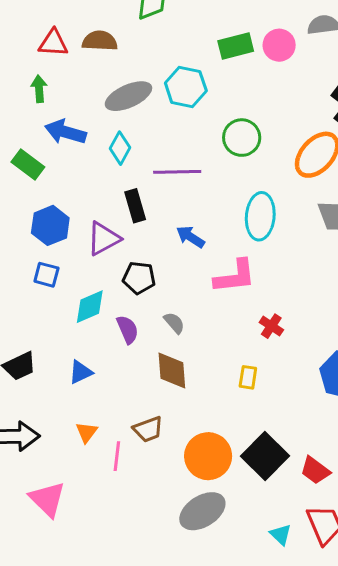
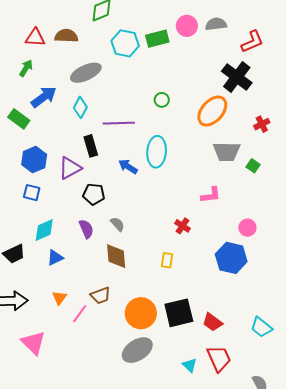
pink circle: (279, 45) -> (187, 26), moved
cyan hexagon: (186, 87) -> (125, 43), moved
green arrow: (39, 89) -> (26, 68), turned 36
blue arrow: (65, 132) -> (44, 97), turned 128
green circle: (242, 138) -> (162, 100), size x0.6
cyan ellipse: (260, 216) -> (157, 152), moved
pink L-shape: (235, 276) -> (211, 195), moved, size x0.7
cyan diamond: (90, 307) -> (44, 230), moved
pink line: (117, 456) -> (80, 314), turned 30
black square: (265, 456) -> (179, 313), turned 32

